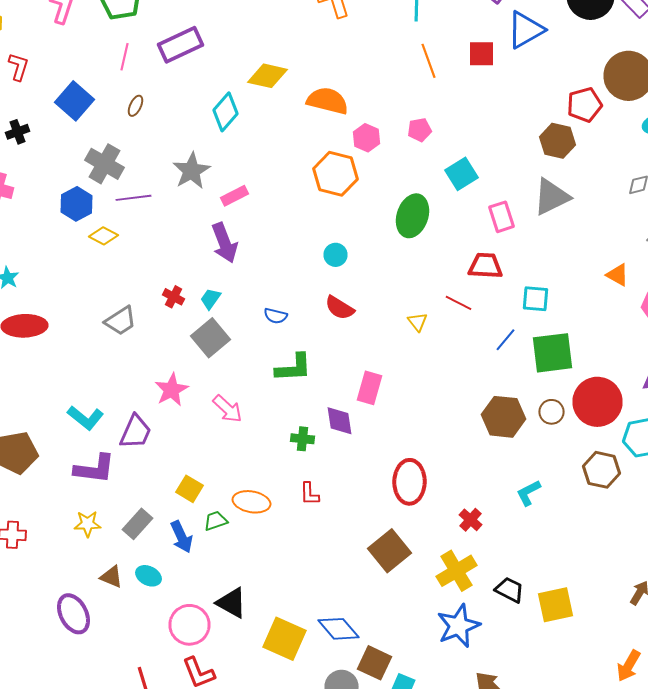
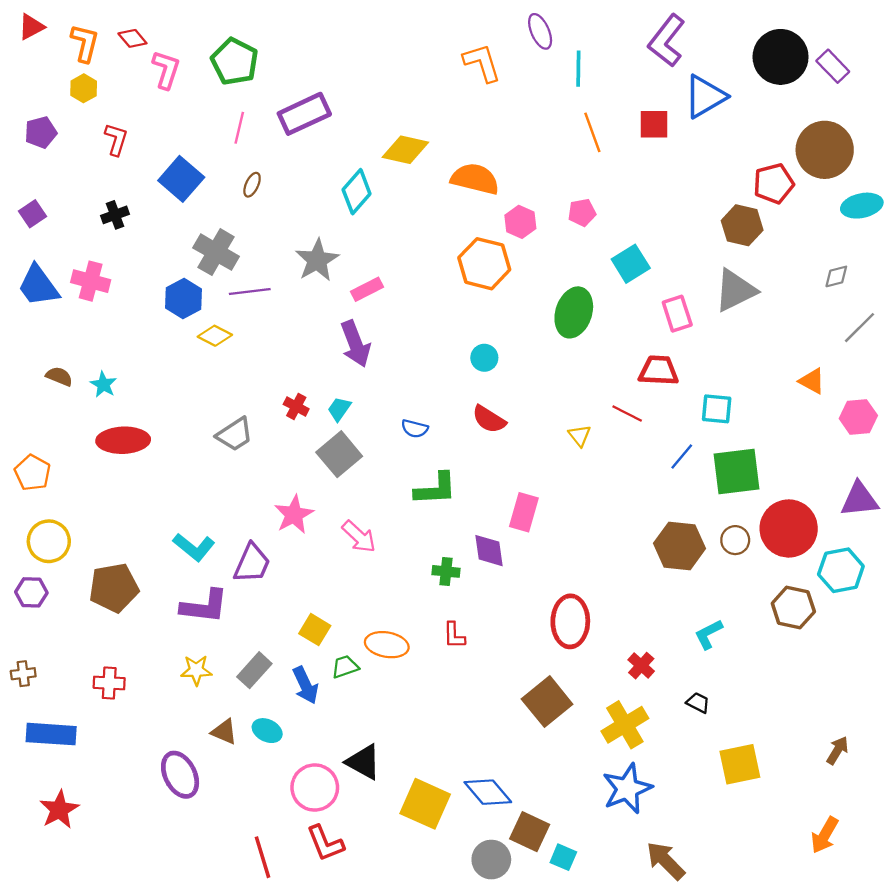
black trapezoid: (510, 590) -> (698, 703), moved, size x0.7

